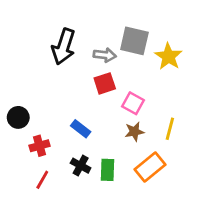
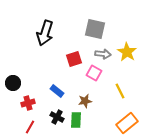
gray arrow: (105, 55) -> (103, 54), moved
yellow star: (168, 56) -> (127, 52), moved
yellow line: (170, 129) -> (120, 91), turned -42
brown star: (134, 132) -> (85, 101), moved
orange rectangle: (150, 167) -> (127, 123), moved

